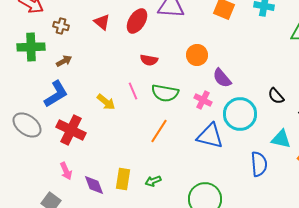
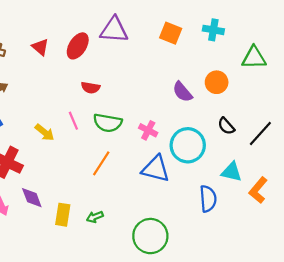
orange circle: (197, 55) -> (217, 82), moved
purple semicircle: (222, 78) -> (182, 92), moved
purple diamond: (94, 185) -> (32, 198), moved

